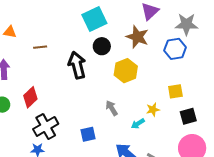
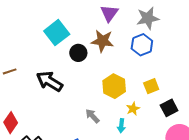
black circle: (102, 46) -> (78, 53), moved
black arrow: (77, 65) -> (50, 81), turned -32
yellow hexagon: (126, 71) -> (114, 86), moved
cyan arrow: (138, 124) -> (121, 126), turned -40

